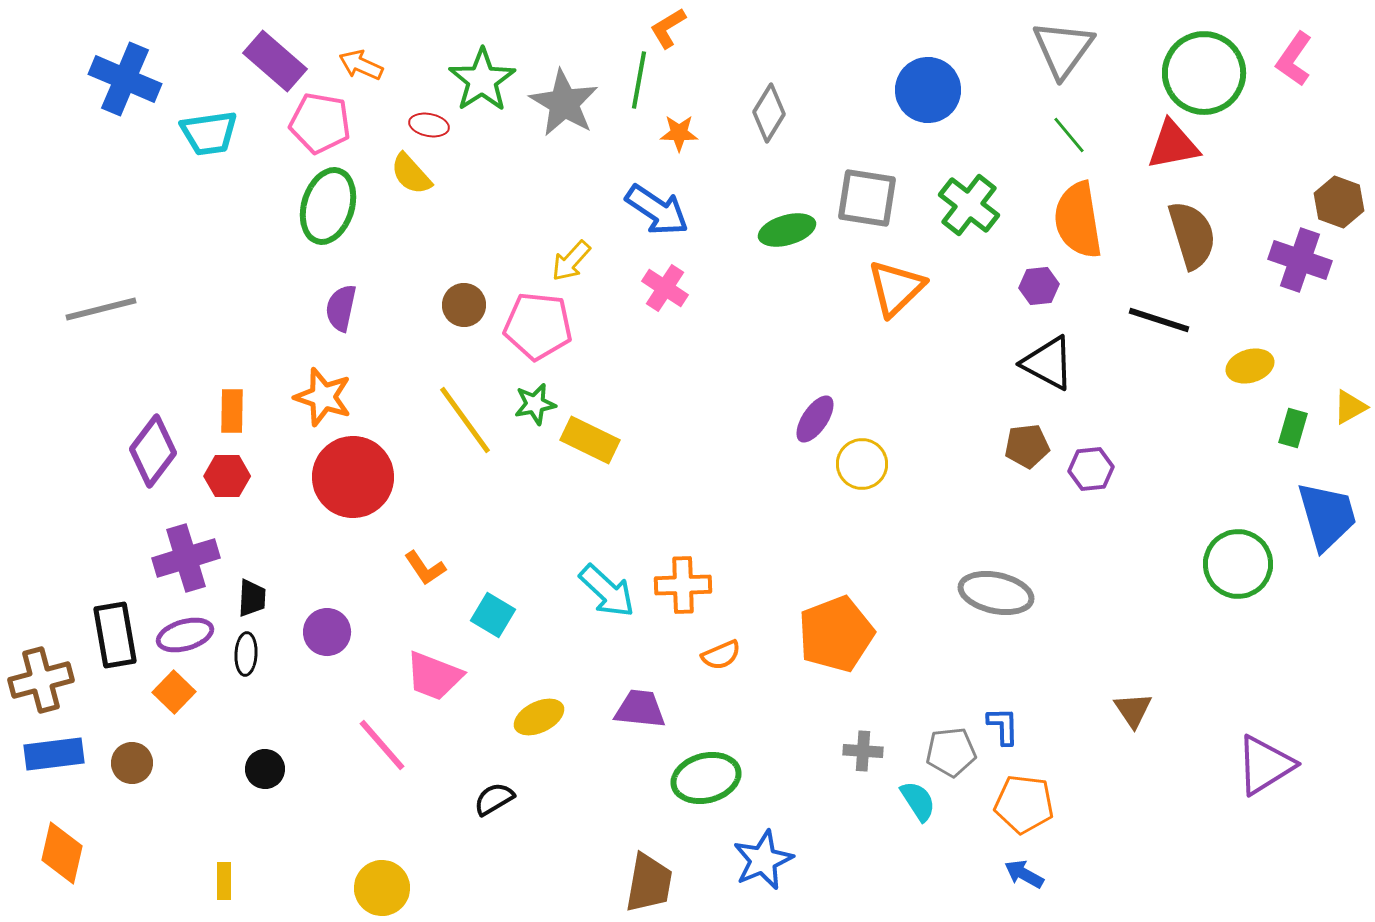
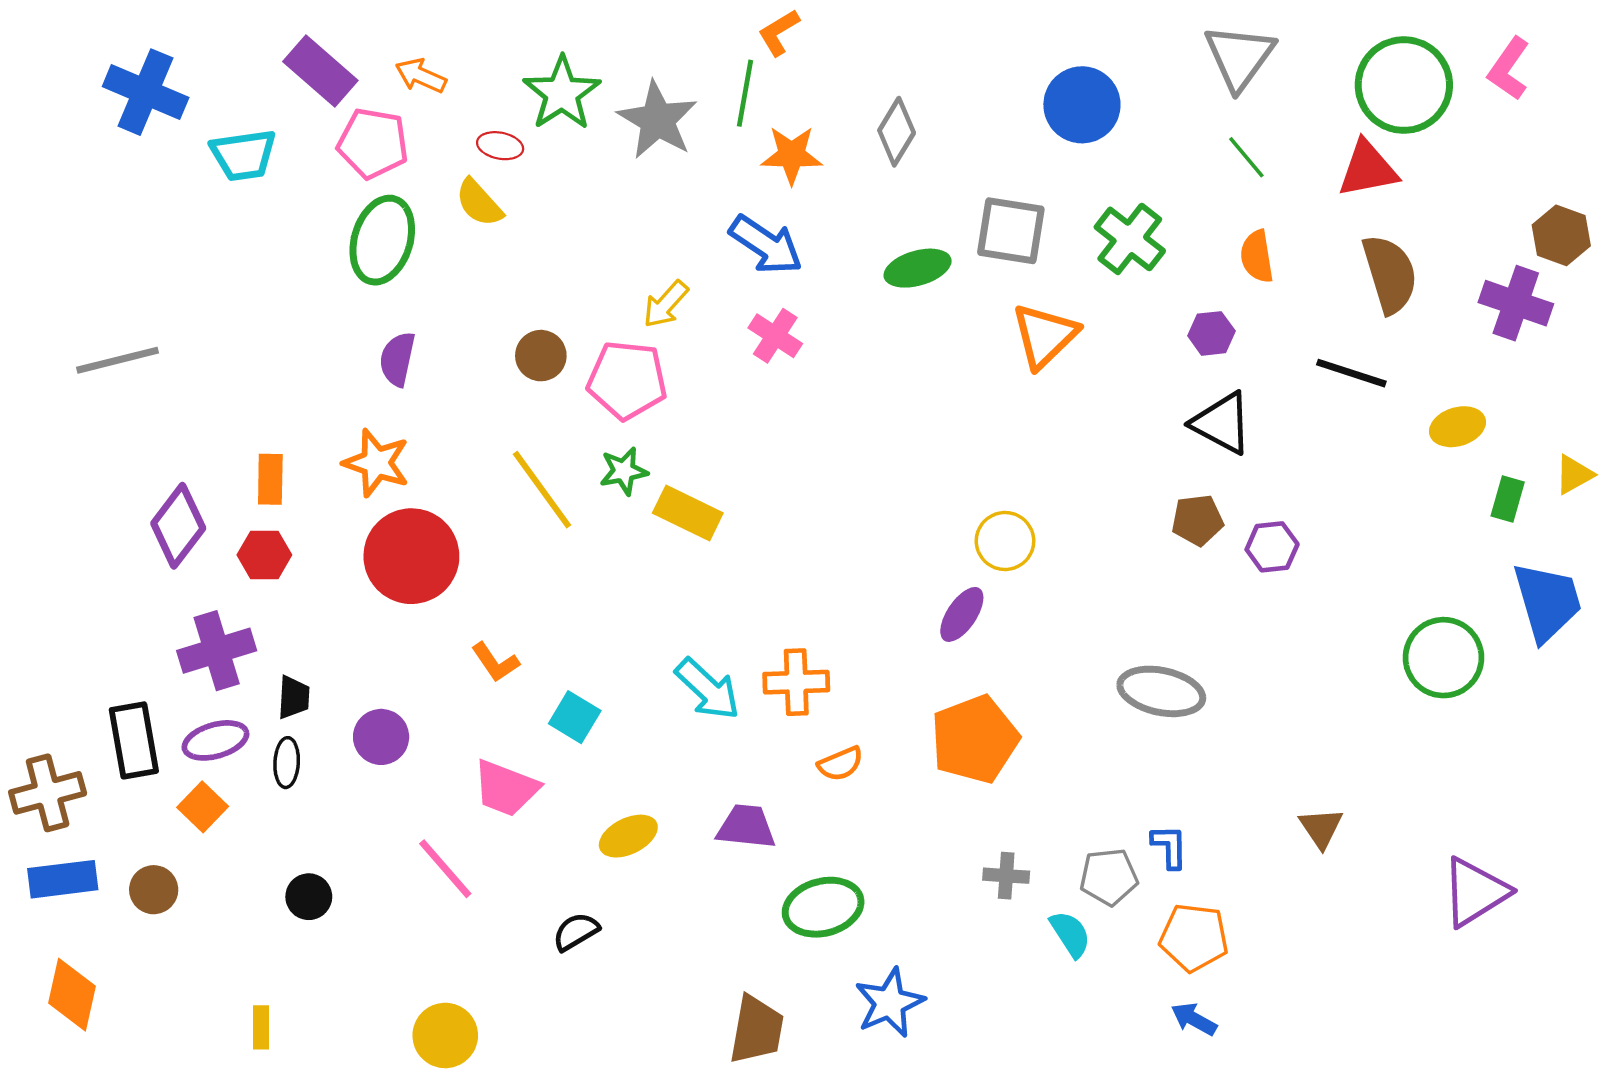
orange star: (679, 133) -> (792, 155), size x1.4
orange semicircle: (1078, 220) -> (1257, 256), size x0.6
purple ellipse: (815, 419) -> (962, 614), moved

